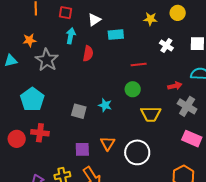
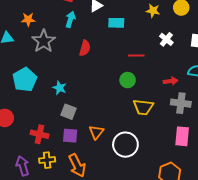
red semicircle: (88, 54) -> (85, 48), moved
cyan star: (105, 105) -> (60, 88), moved
gray cross: (187, 106) -> (181, 103), turned -30
gray square: (79, 111) -> (68, 112), moved
red cross: (40, 133) -> (39, 134), moved
pink rectangle: (192, 139) -> (182, 136), turned 66

